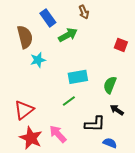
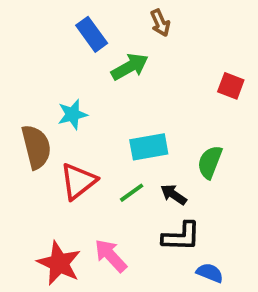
brown semicircle: (25, 37) -> (36, 147), moved
red triangle: (24, 110) -> (78, 181), moved
black arrow: (117, 110) -> (174, 195), moved

